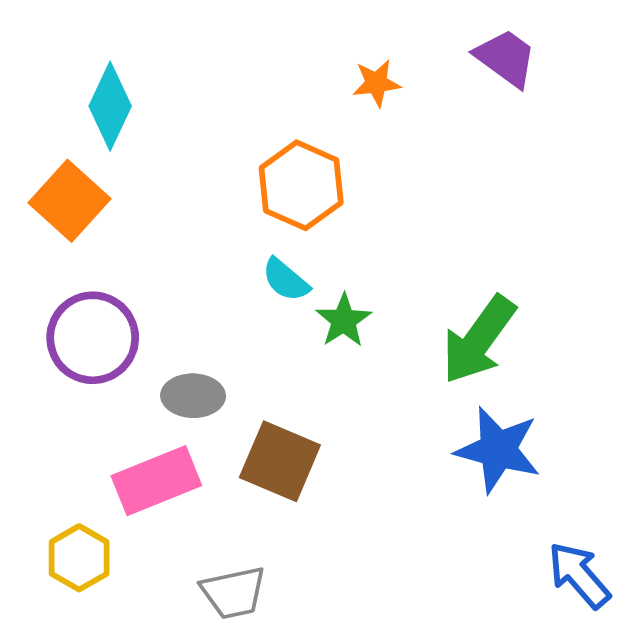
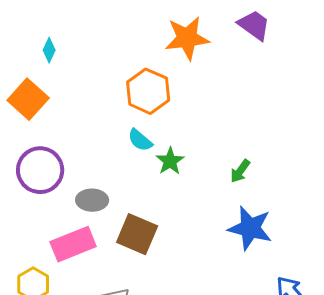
orange star: (376, 83) -> (187, 38), size x1.8
cyan diamond: (110, 106) -> (49, 50), size x0.6
green arrow: (479, 340) -> (240, 171), size x0.5

